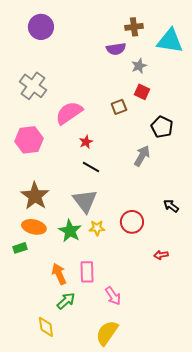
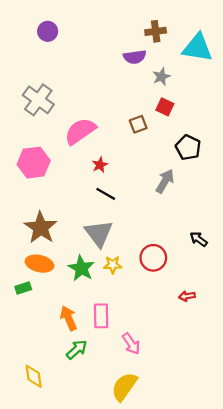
purple circle: (41, 27) -> (48, 31), size x0.7
yellow diamond: (46, 327) -> (34, 376), moved

